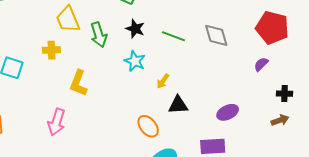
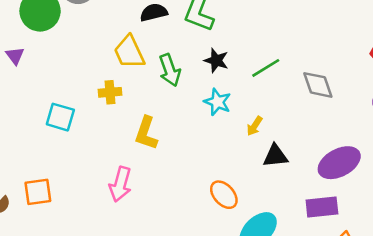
gray diamond: (216, 35) -> (318, 85), moved
green line: (173, 36) -> (266, 68), turned -50
purple ellipse: (228, 112) -> (339, 163), size x1.5
orange ellipse: (148, 126) -> (224, 195), moved

